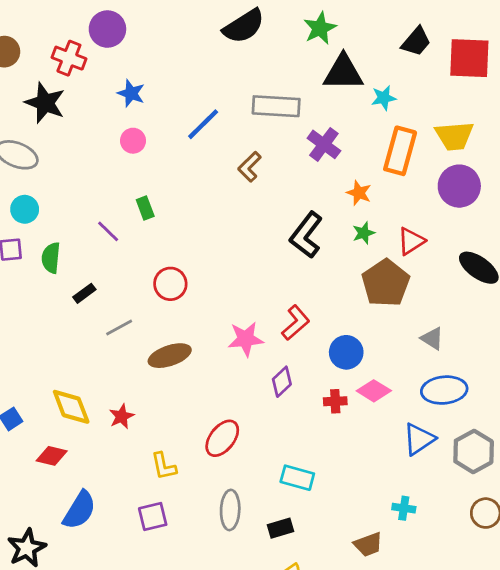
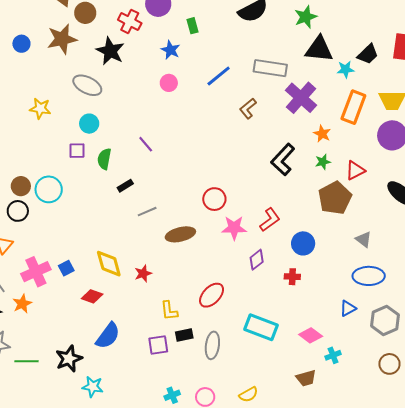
black trapezoid: (416, 42) -> (368, 54), moved
purple cross: (324, 144) -> (301, 98), size x1.4
green rectangle: (145, 208) -> (193, 26), moved
red circle: (170, 284) -> (214, 199), moved
pink diamond: (374, 391) -> (311, 335), moved
blue triangle: (419, 439) -> (348, 308), size x0.7
cyan rectangle: (297, 478) -> (261, 327), size x1.4
cyan cross: (404, 508) -> (333, 355), turned -35
black rectangle: (281, 528) -> (184, 335), moved

